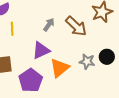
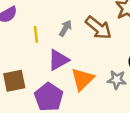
yellow line: (12, 29) -> (36, 34), moved
gray star: (87, 61) -> (117, 80), moved

